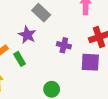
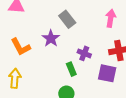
green rectangle: (20, 59) -> (71, 69), moved

